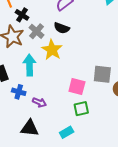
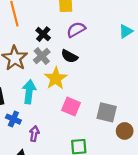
black cross: (22, 15) -> (43, 34), moved
pink square: (77, 87) -> (71, 106), moved
purple arrow: (39, 102) -> (34, 134), turned -112

